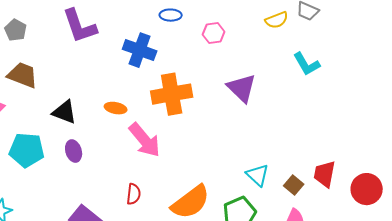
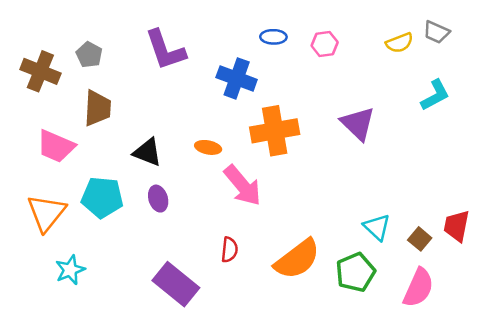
pink hexagon: (214, 33) -> (325, 44), moved
cyan L-shape: (307, 64) -> (435, 95), turned -88
brown trapezoid: (23, 75) -> (97, 108), turned 72

